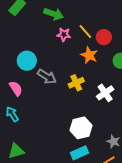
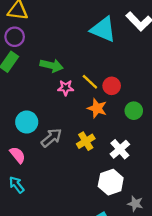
gray arrow: (47, 77) -> (51, 138), turned -66
white hexagon: (81, 128) -> (111, 182), moved

